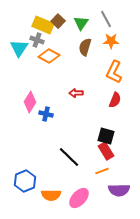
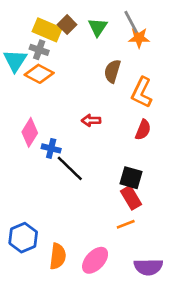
orange star: (111, 41) -> (139, 38), moved
brown semicircle: (85, 47) -> (112, 71), moved
orange diamond: (49, 56) -> (39, 74), moved
black line: (69, 157) -> (70, 168), moved
purple semicircle: (119, 190) -> (148, 267), moved
orange semicircle: (51, 195) -> (58, 256), turned -84

